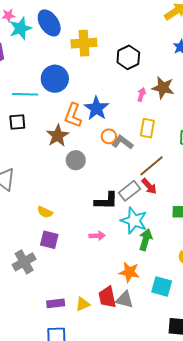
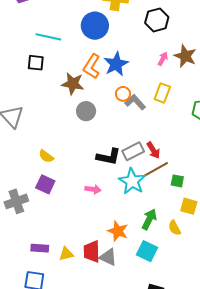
blue circle: (55, 79) -> (95, 26), moved
brown star: (58, 136) -> (73, 84), turned 30
brown line: (151, 166) -> (155, 170), moved
green arrow: (146, 240) -> (149, 219), moved

